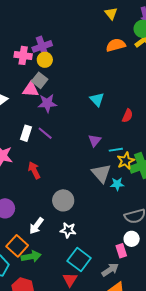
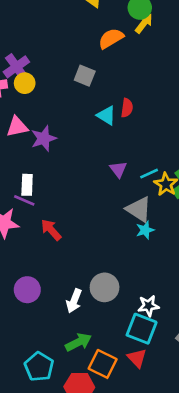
gray square: (40, 80) -> (85, 76), moved
red semicircle: (127, 116) -> (127, 108), moved
purple line: (45, 133) -> (24, 200), moved
cyan star: (117, 184) -> (145, 230), moved
gray circle: (63, 200) -> (105, 287), moved
white star: (68, 230) -> (148, 306), moved
orange square: (17, 246) -> (103, 364), moved

